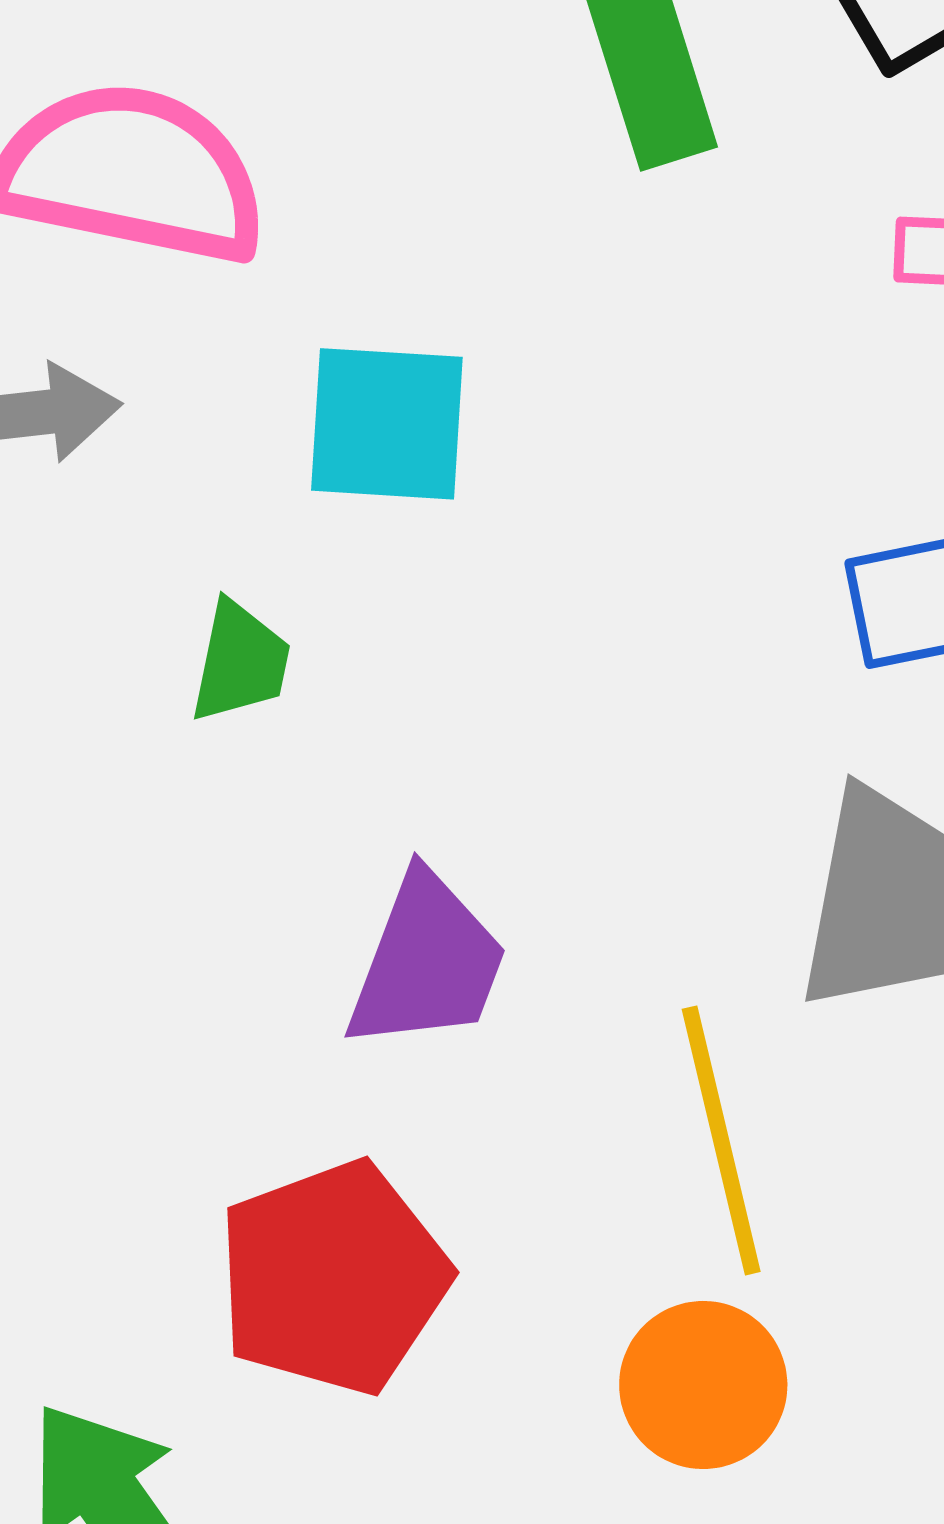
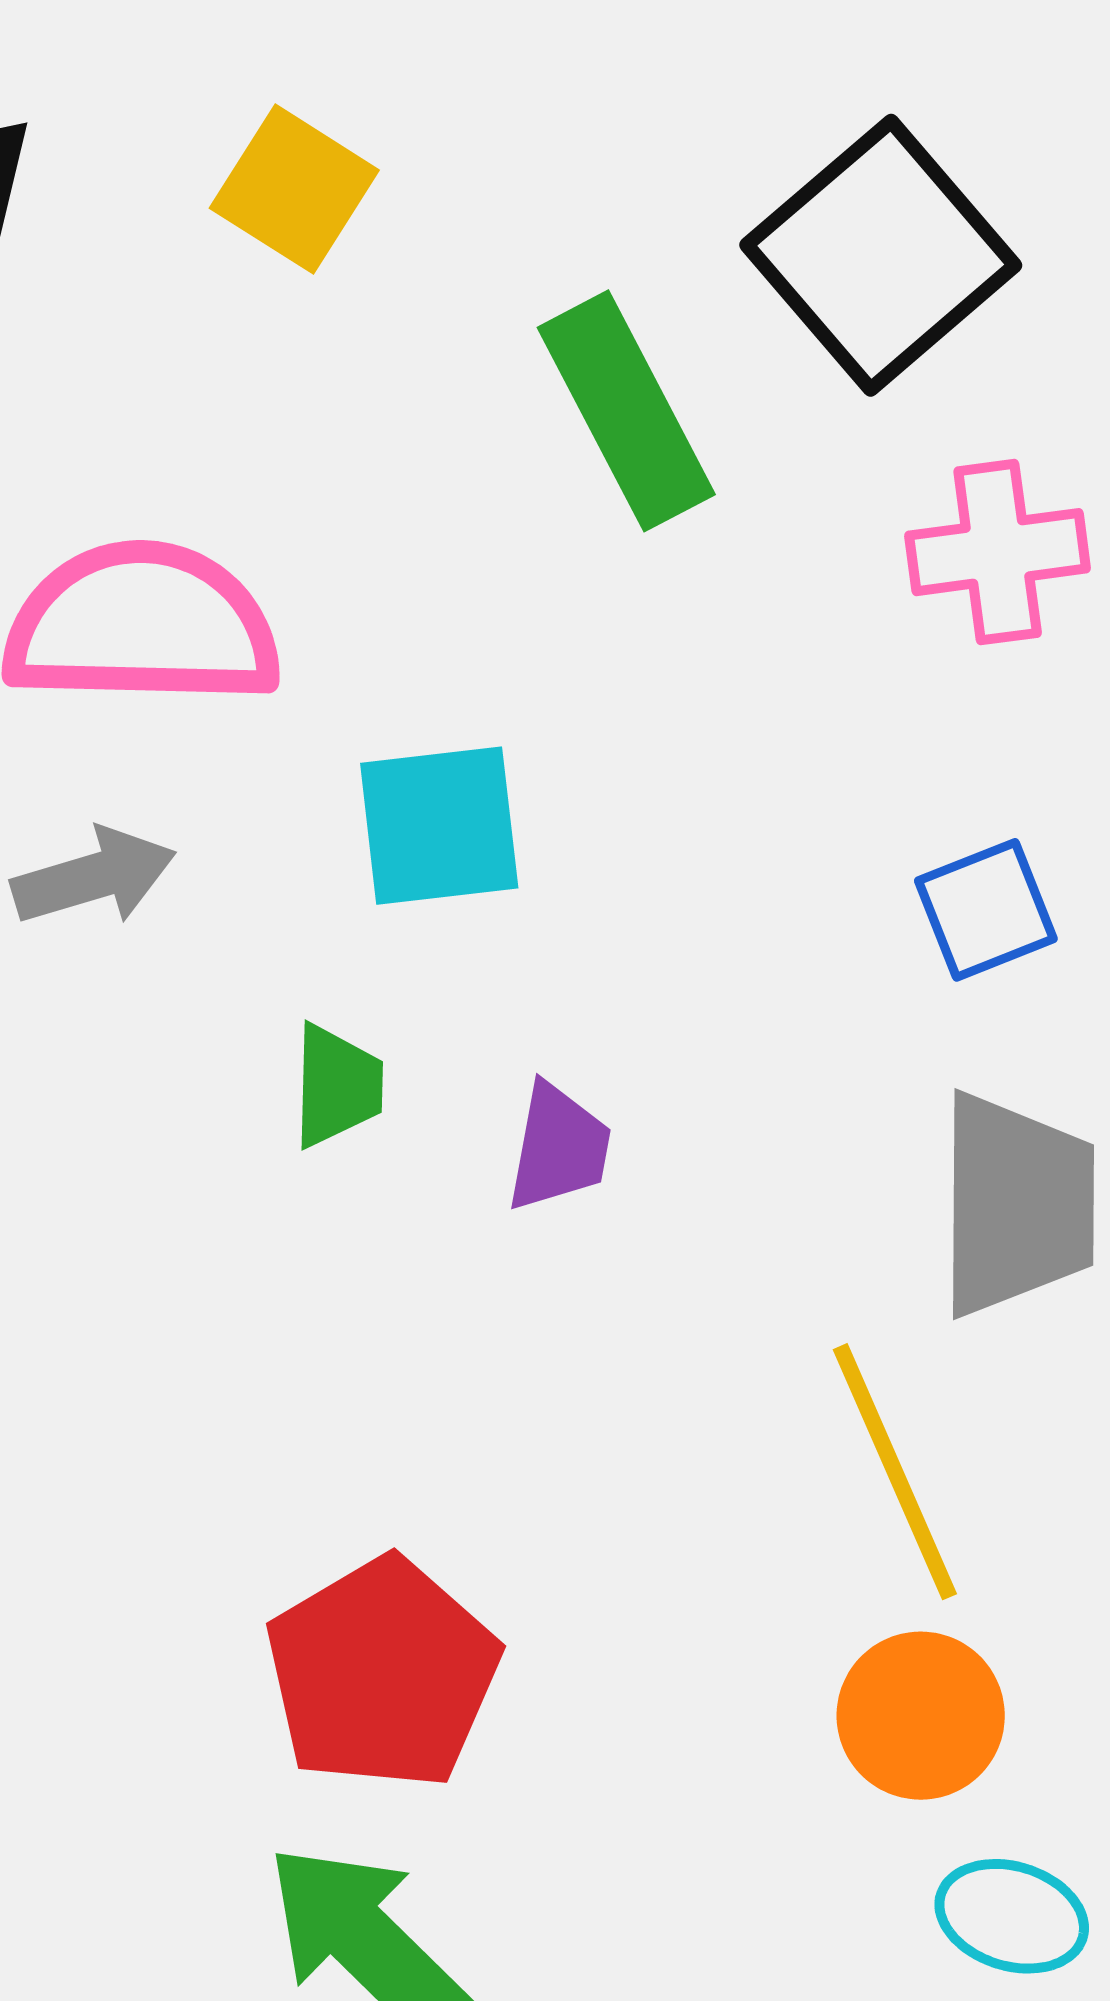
purple trapezoid: (427, 962) -> (559, 1147), moved, size x0.7
red pentagon: (333, 1278) -> (382, 1674), moved

